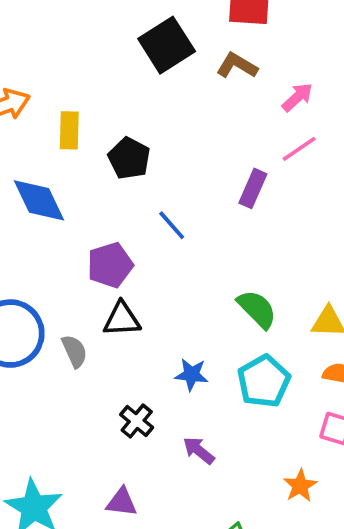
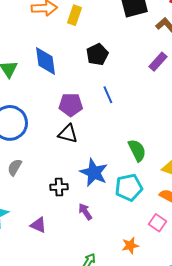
yellow rectangle: (69, 130) -> (75, 15), moved
purple rectangle: (253, 188) -> (158, 62), moved
gray semicircle: (74, 351) -> (15, 167), moved, turned -144
blue star: (191, 374) -> (94, 172), size x1.6
black cross: (137, 421) -> (59, 187), turned 30

